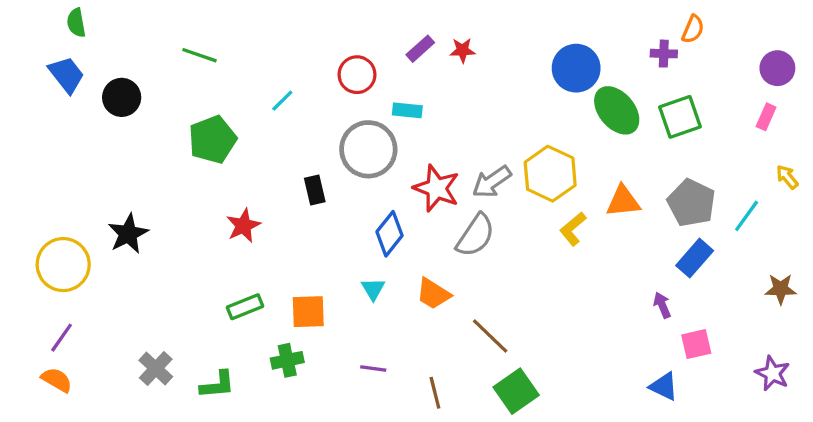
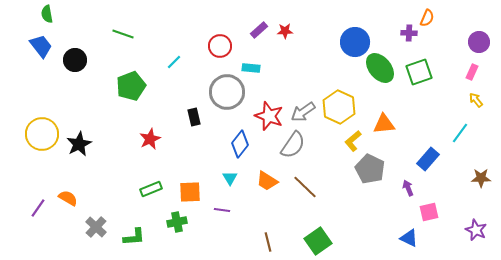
yellow arrow: (787, 177) -> (476, 100), moved
gray pentagon: (691, 203) -> (370, 169), moved
yellow circle: (63, 265) -> (42, 134), moved
brown line: (490, 336) -> (305, 187), moved
purple line: (373, 368) -> (222, 210), moved
orange semicircle: (57, 380) -> (68, 198), moved

